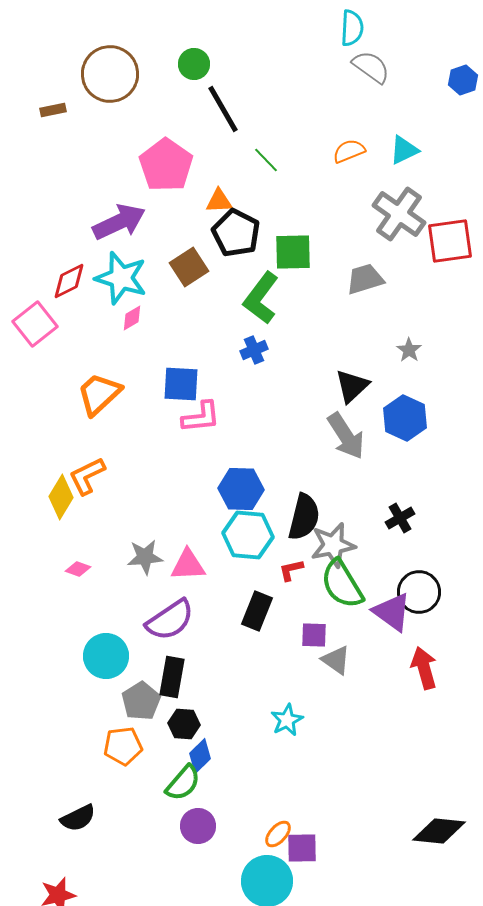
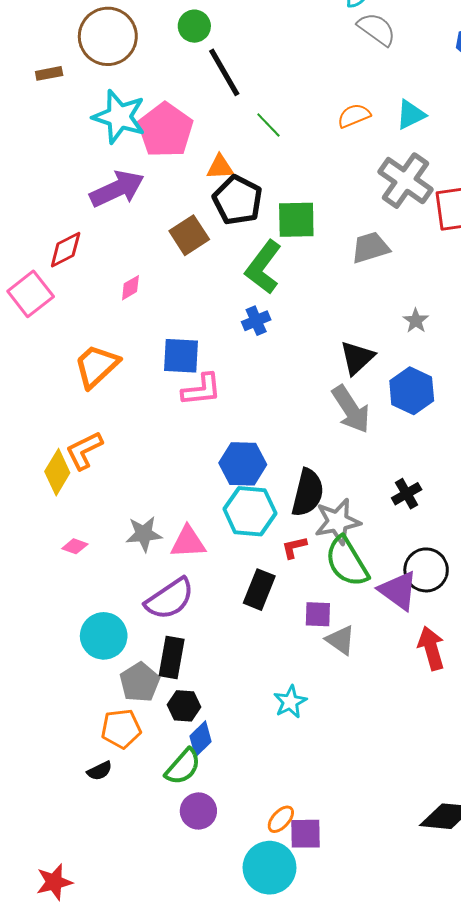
cyan star: (121, 278) -> (119, 117), moved
black semicircle: (78, 818) -> (100, 771), moved, size x0.7

